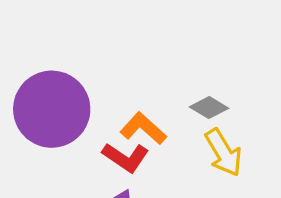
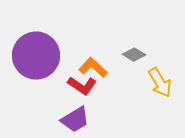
yellow arrow: (224, 153) -> (160, 83), moved

